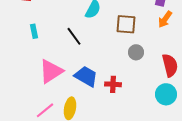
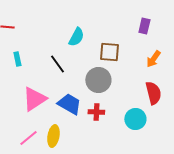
orange arrow: (165, 19) -> (153, 59), moved
gray circle: (136, 52) -> (98, 80), moved, size x1.6
cyan circle: (166, 94) -> (135, 119), moved

